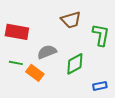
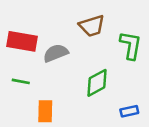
gray semicircle: (47, 52) -> (56, 53), moved
orange rectangle: (35, 73) -> (45, 111), moved, turned 54

